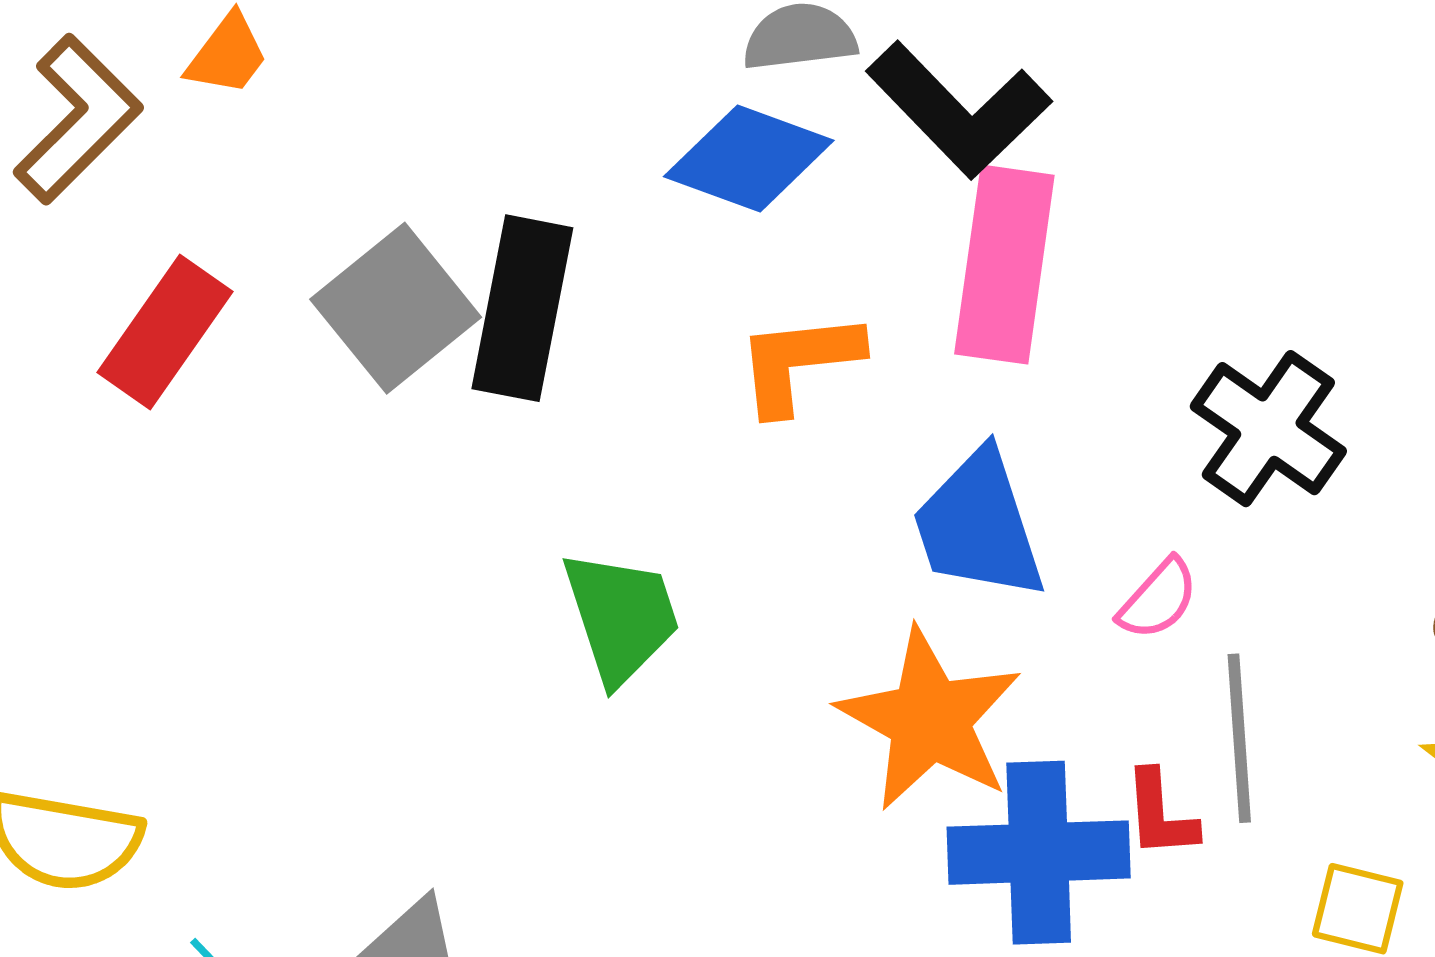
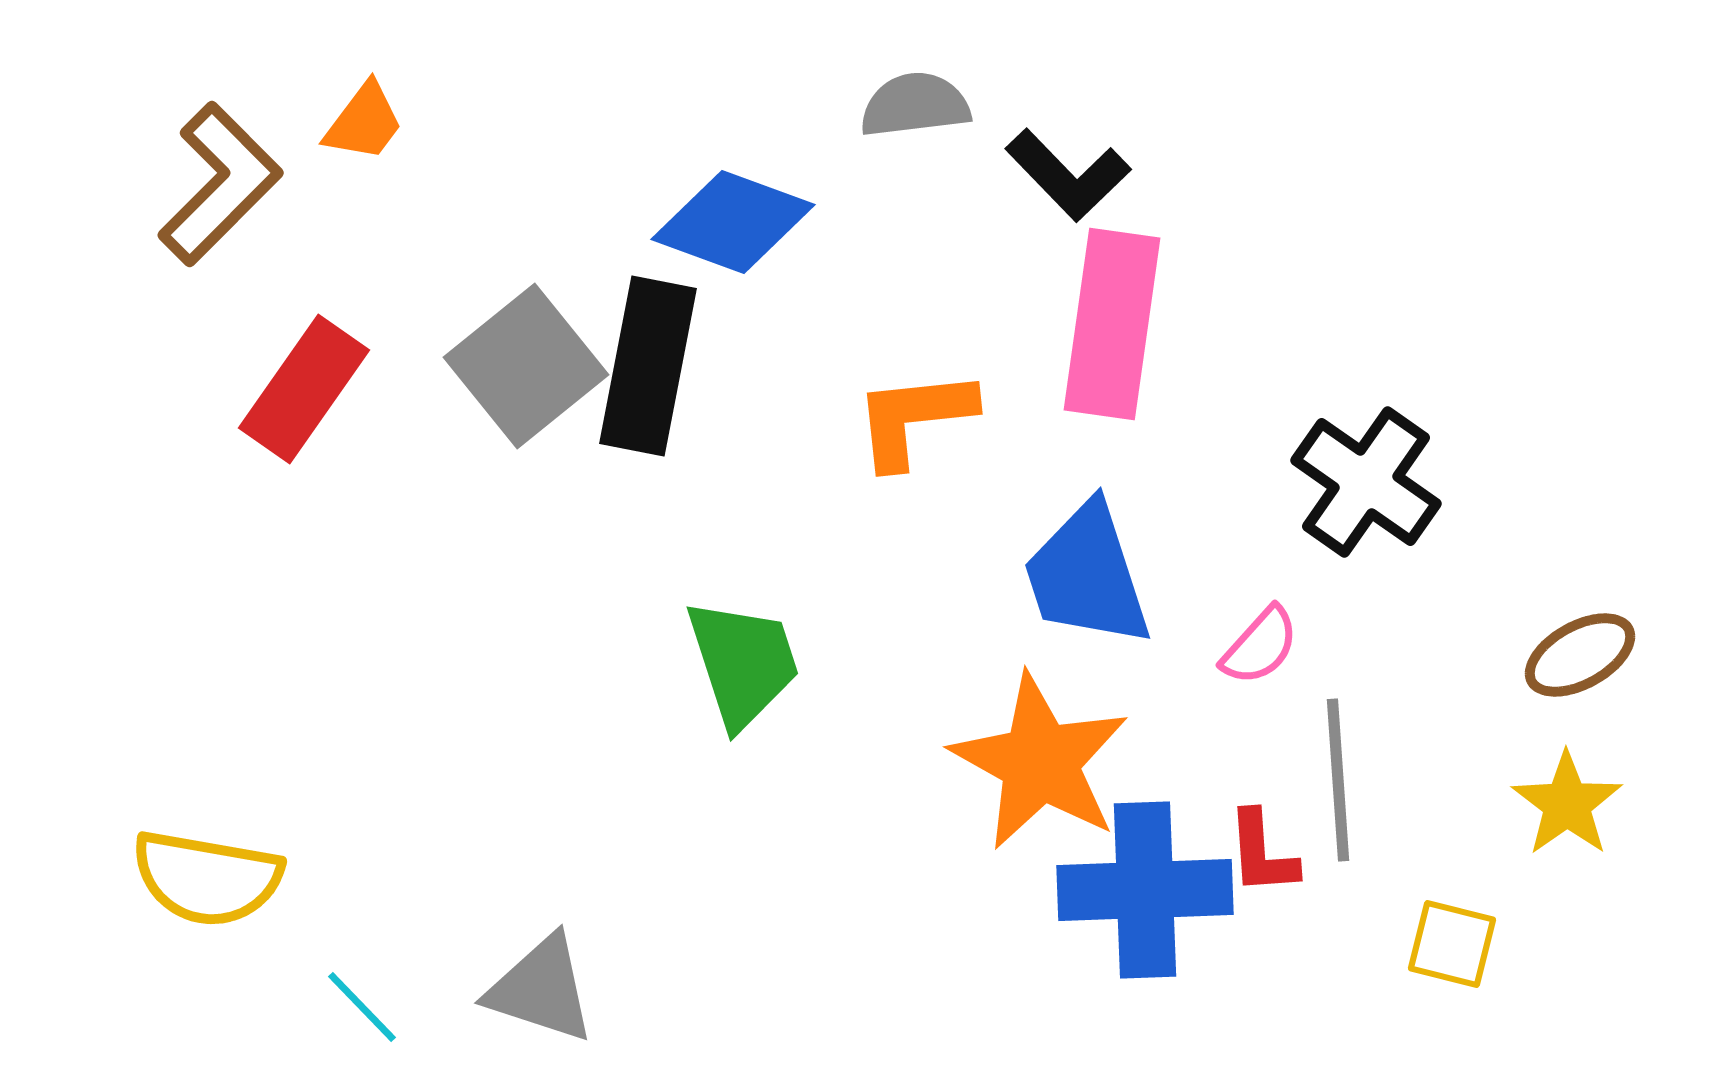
black L-shape: (959, 110) -> (1068, 175), size x0.7
blue diamond: (749, 159) -> (733, 222), moved

